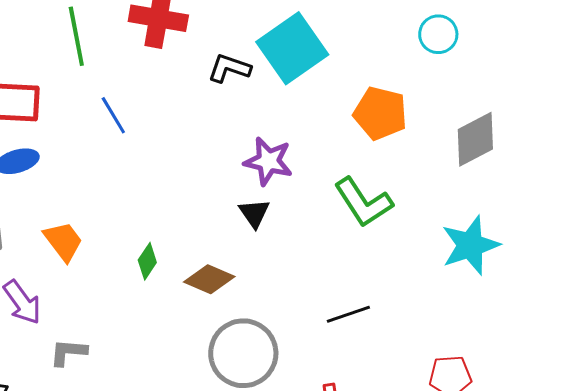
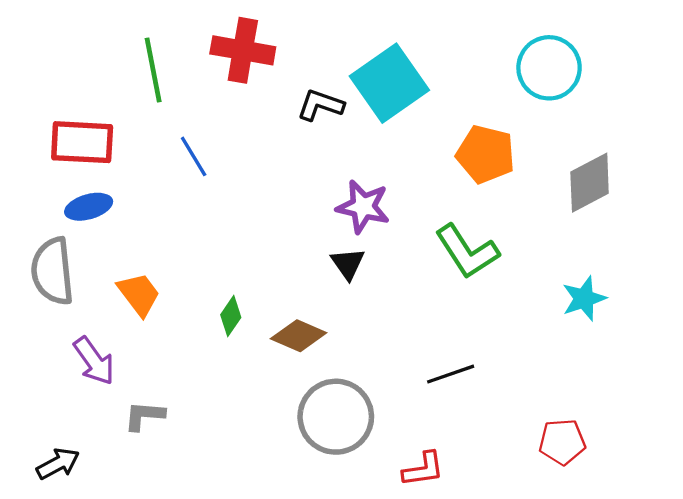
cyan circle: (438, 34) -> (549, 68), size x1.5
cyan star: (470, 245) -> (584, 299), size x0.7

